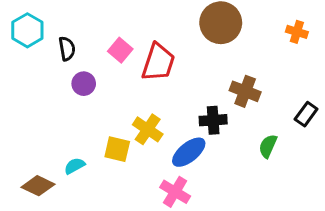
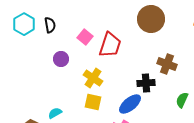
black semicircle: (67, 49) -> (50, 25), moved
yellow cross: (148, 129) -> (93, 78), moved
yellow square: (117, 149) -> (93, 102), moved

